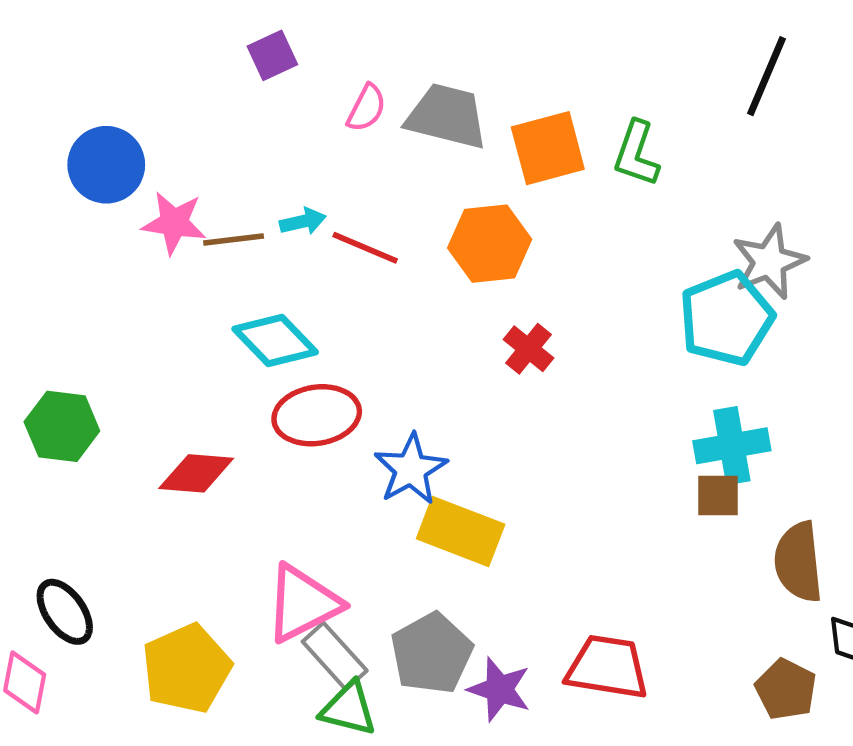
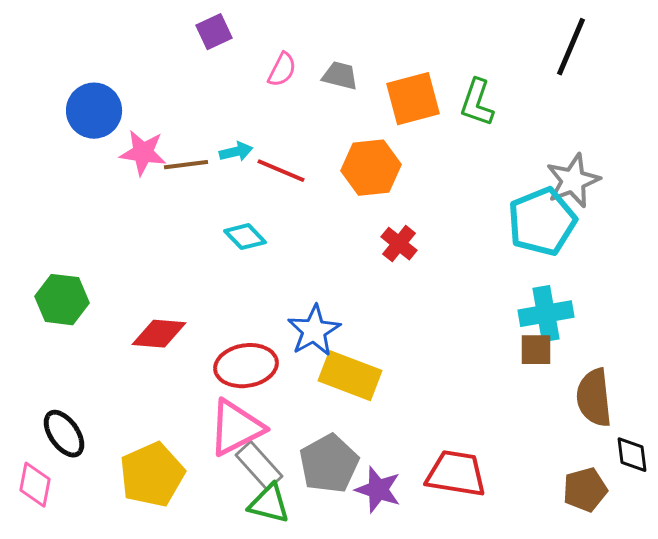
gray trapezoid: (447, 116) -> (340, 76), size x0.6
cyan diamond: (275, 341) -> (245, 237), moved, size x0.7
red ellipse: (317, 415) -> (246, 366), moved
brown pentagon: (786, 689) -> (585, 490), turned 30

